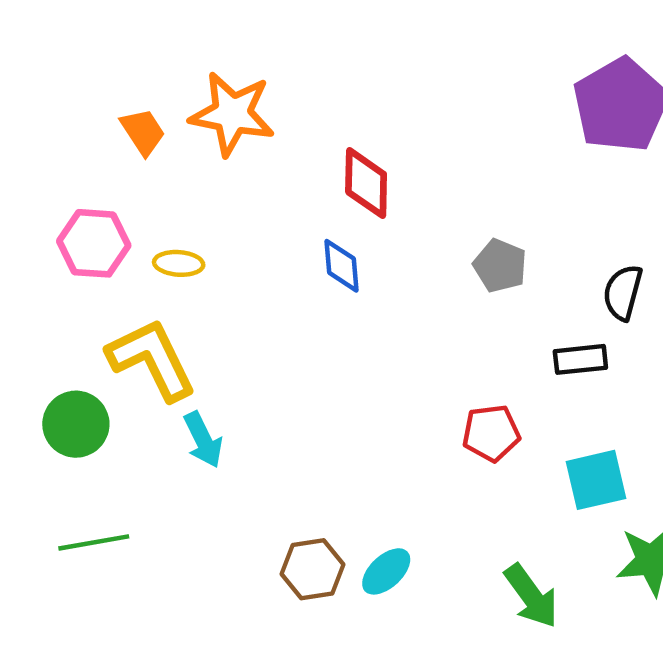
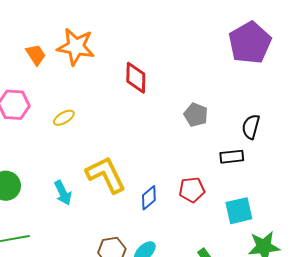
yellow ellipse: (179, 263) -> (64, 118), moved, turned -35
blue diamond: (342, 266) -> (149, 198), moved, turned 55
yellow L-shape: (152, 359) -> (106, 175), moved

